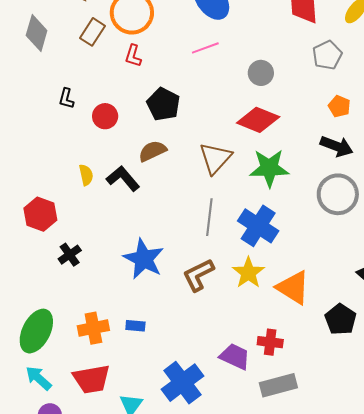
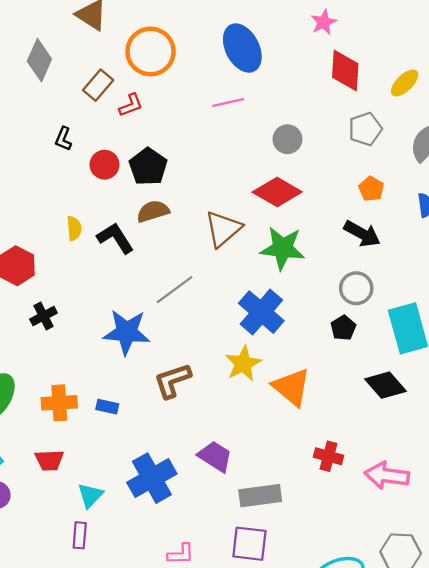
brown rectangle: (93, 32) -> (98, 85), moved
red L-shape: (133, 56) -> (131, 105), moved, turned -135
black pentagon: (163, 104) -> (148, 167), moved
gray circle: (338, 194) -> (356, 288), size x0.7
gray line: (209, 217) -> (175, 290), moved, turned 39
blue star: (144, 259) -> (127, 332), turned -30
brown L-shape: (198, 275) -> (172, 381), moved
black pentagon: (341, 319) -> (343, 328), moved, size x0.7
red cross: (270, 342) -> (328, 456), moved
red trapezoid: (92, 379) -> (49, 460), size x0.7

